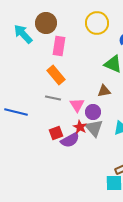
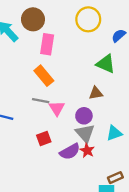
pink triangle: (77, 105) -> (57, 108), moved
red star: (80, 127) -> (87, 150), moved
purple semicircle: (70, 140) -> (70, 152), moved

